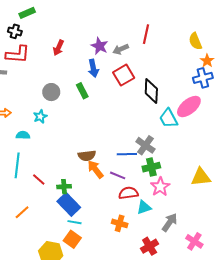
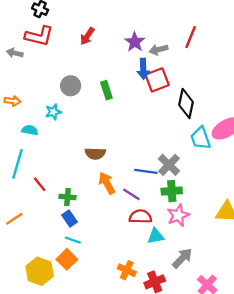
blue arrow: (93, 68) -> (143, 69), moved
brown semicircle: (87, 156) -> (95, 153), moved
blue rectangle: (69, 204) -> (70, 218), size x0.6
orange cross: (120, 223) -> (127, 270), moved

